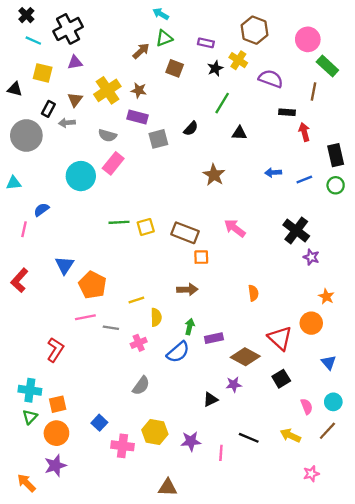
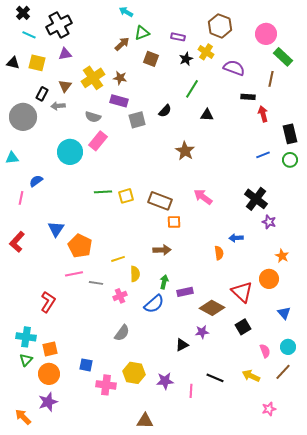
cyan arrow: (161, 14) -> (126, 12), moved
black triangle: (15, 89) -> (13, 63), moved
blue arrow: (273, 173) -> (236, 238), moved
blue square: (99, 423) -> (86, 365), turned -32

